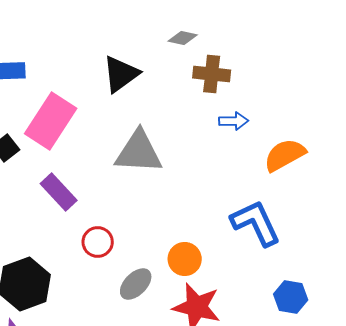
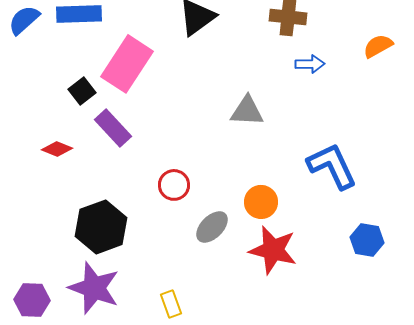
gray triangle: (139, 152) -> (247, 111), moved, size x0.7
orange semicircle: (285, 155) -> (378, 46), moved, size x0.7
purple rectangle: (59, 192) -> (113, 128), moved

